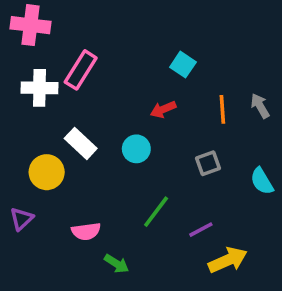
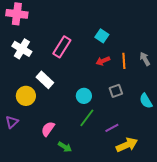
pink rectangle: (81, 70) -> (62, 47), moved
white cross: (39, 88) -> (22, 49), turned 30
red arrow: (163, 109) -> (103, 61), moved
cyan circle: (136, 149) -> (84, 96), moved
pink semicircle: (86, 231) -> (48, 129), turned 133

